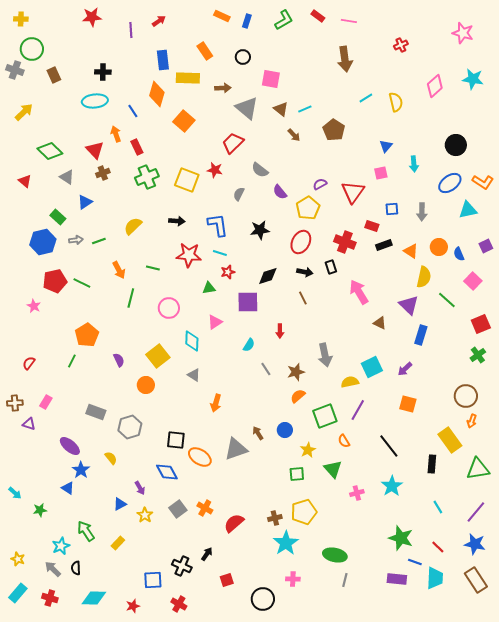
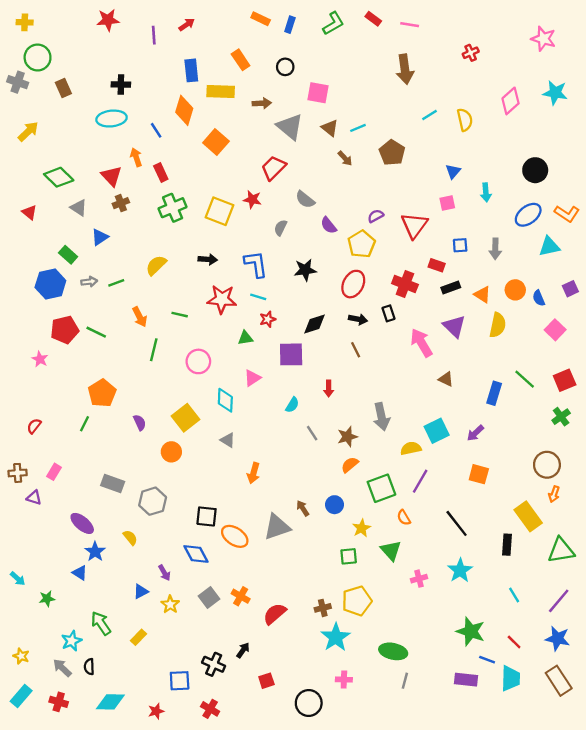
green line: (447, 300) -> (525, 379), moved
purple triangle: (409, 305) -> (454, 326), moved

